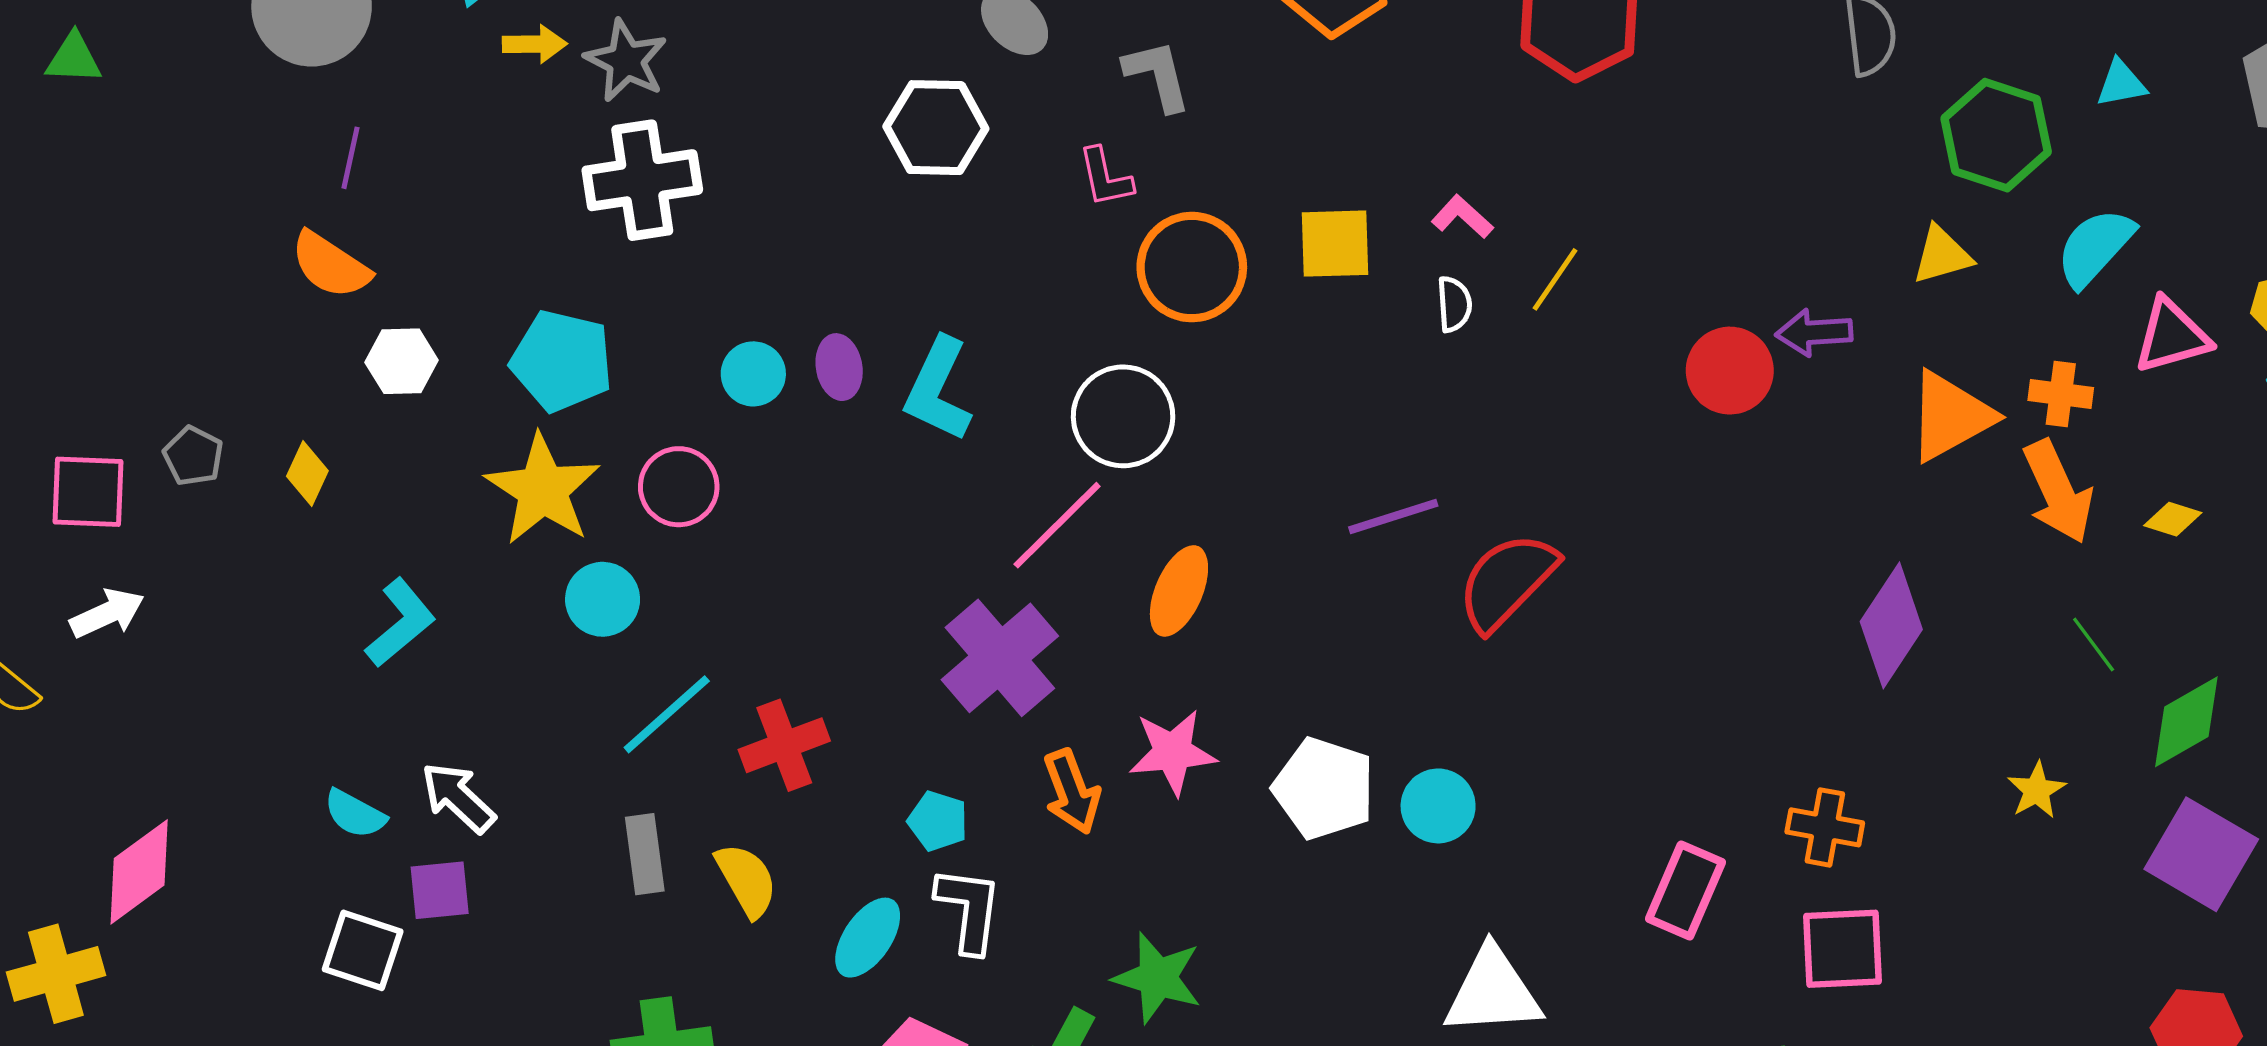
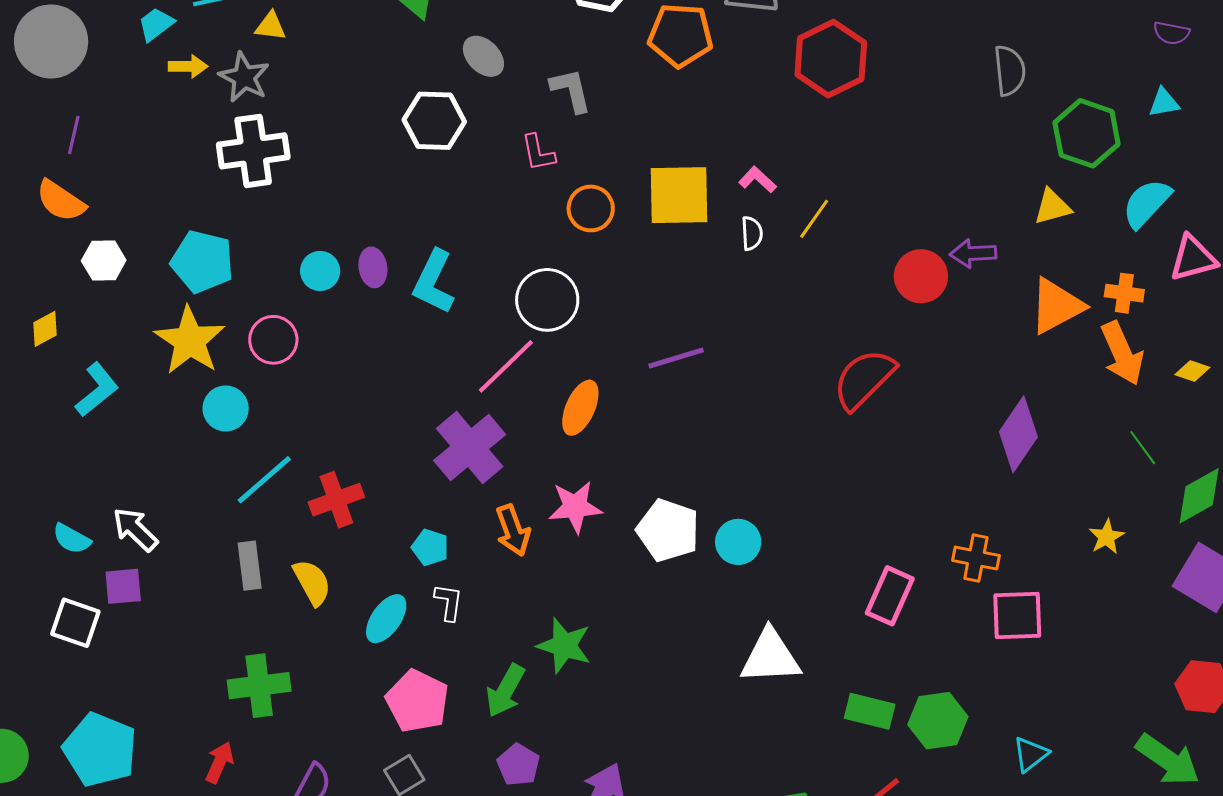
yellow square: (1335, 244) -> (679, 195), size x1.4
orange circle: (1192, 267) -> (591, 208), size x0.7
yellow diamond: (307, 473) -> (45, 329), turned 36
purple line: (1393, 517) -> (676, 358), moved
red semicircle: (1507, 581) -> (864, 379), moved
cyan L-shape: (400, 623) -> (97, 390), moved
white L-shape: (969, 909) -> (449, 602), size x0.7
pink square: (1843, 949) -> (1017, 616), moved

